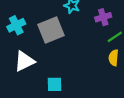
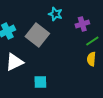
gray square: (51, 30) -> (37, 35), turned -30

